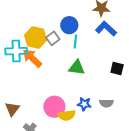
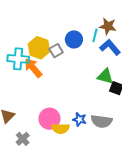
cyan line: (75, 42) -> (95, 35), moved
green triangle: (77, 68) -> (105, 76), moved
gray semicircle: (106, 103) -> (102, 121), size x1.5

